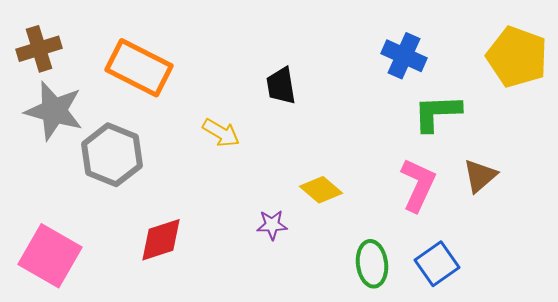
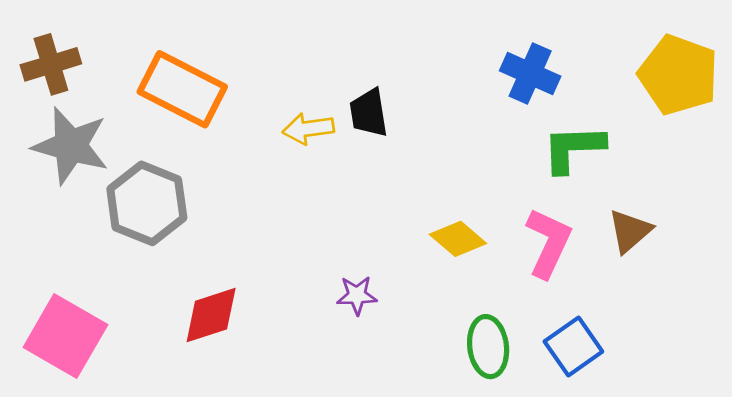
yellow arrow: (221, 133) -> (308, 129), moved, turned 141
yellow diamond: (321, 190) -> (458, 239), moved

